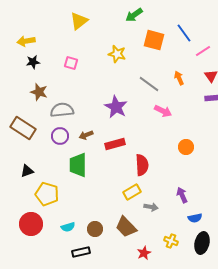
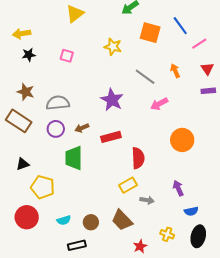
brown star: (39, 92) -> (26, 92), moved
pink arrow: (163, 111) -> (159, 104), turned 126
orange circle: (186, 147) -> (182, 140), size x1.5

